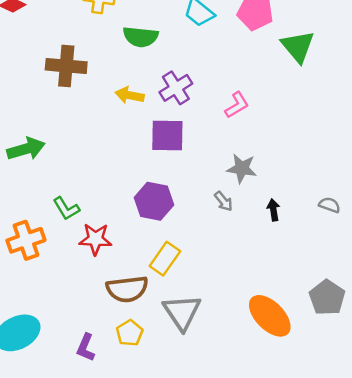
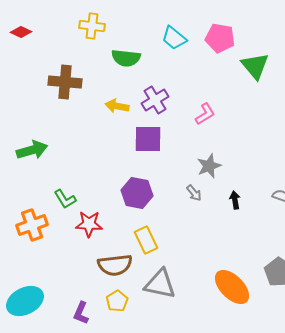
gray star: (242, 168) -> (209, 166), turned -30
yellow rectangle: (165, 259) -> (146, 240), turned -60
gray triangle: (182, 312) -> (160, 284), turned -44

